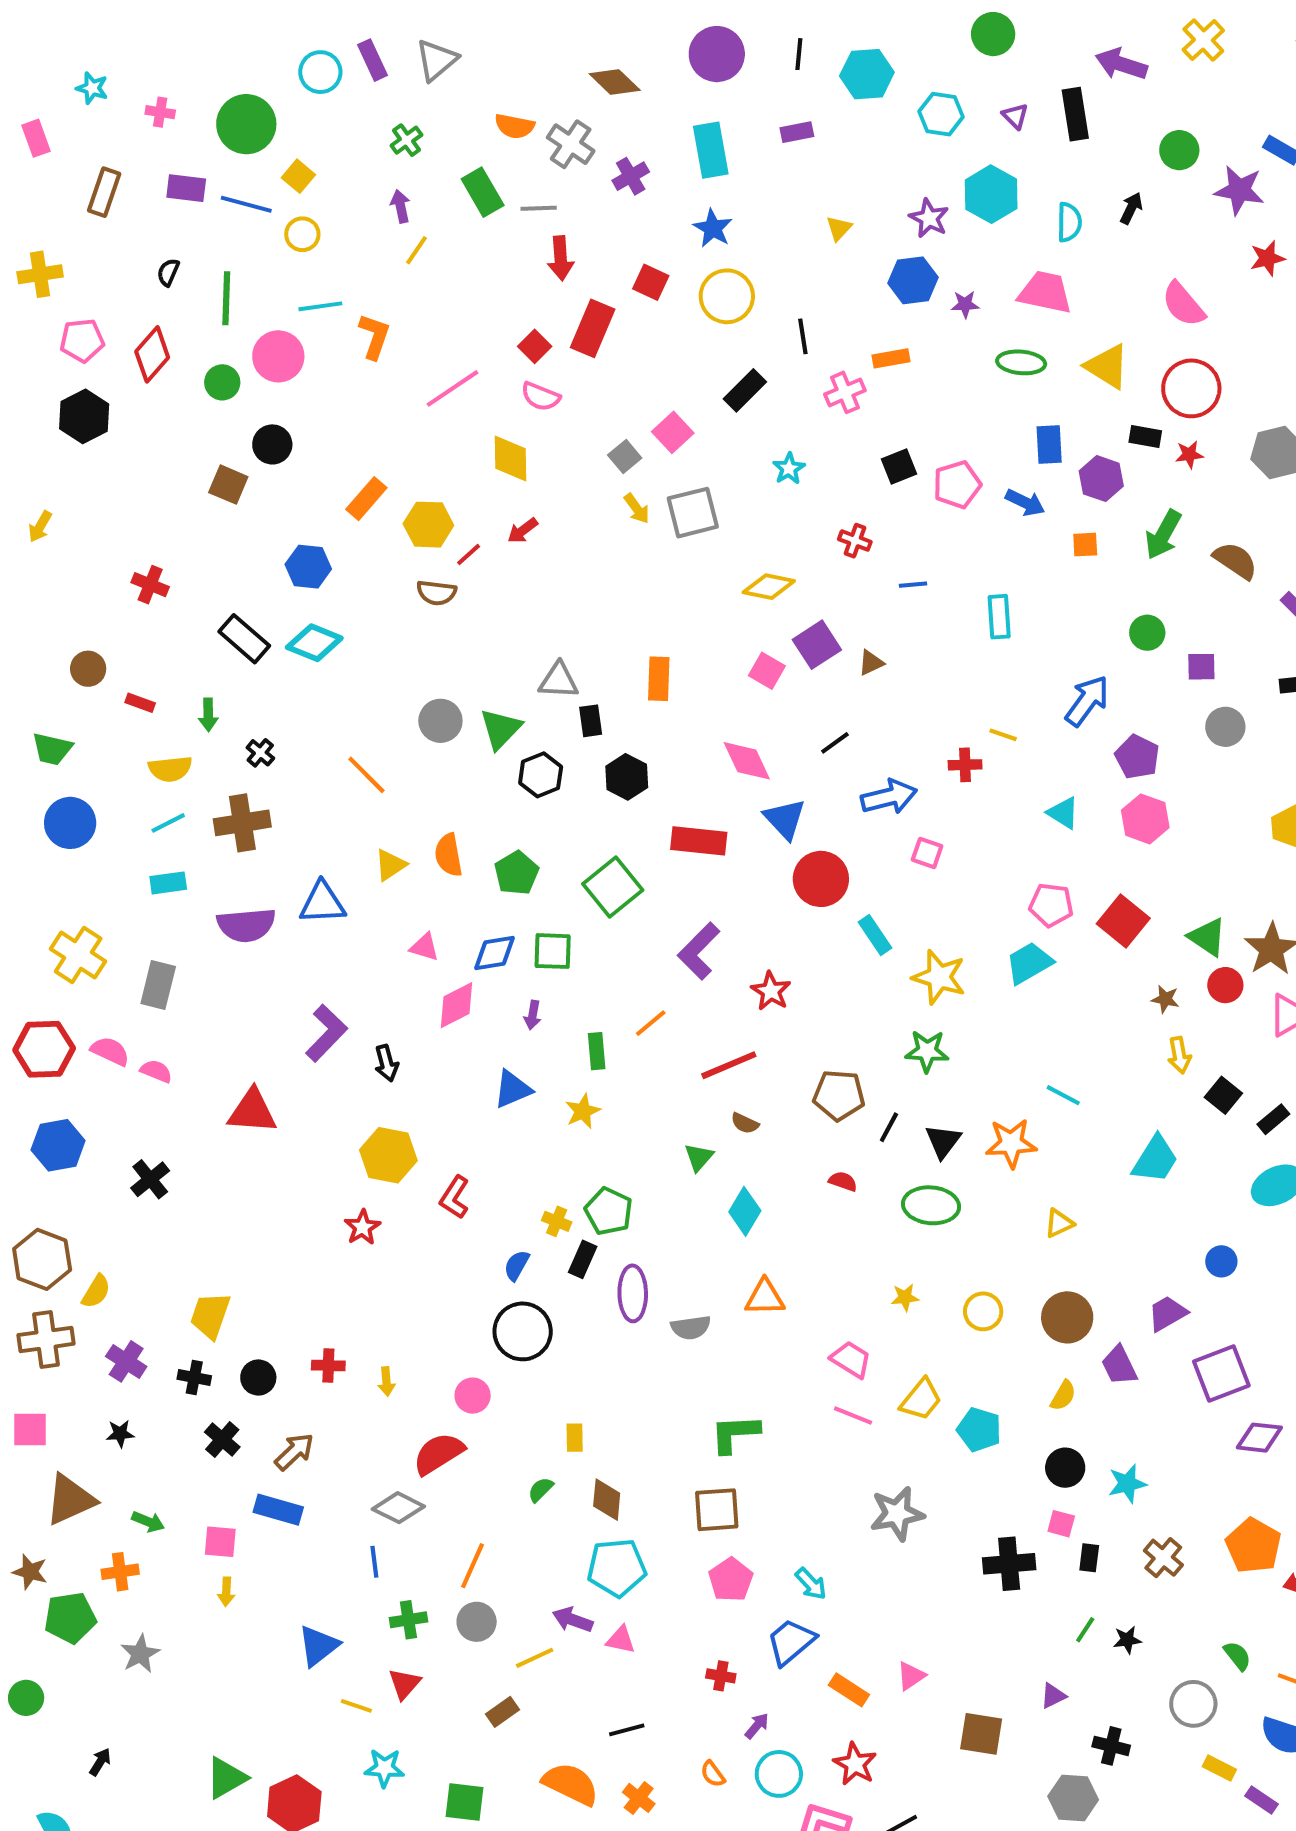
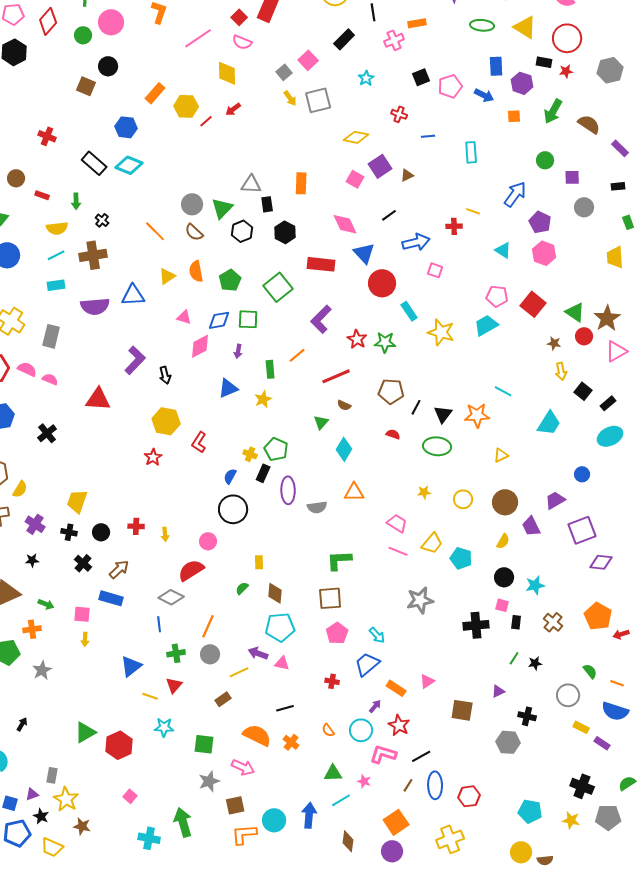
brown semicircle: (436, 593) -> (194, 232), moved, turned 36
green star: (927, 1051) -> (385, 342), moved
purple arrow: (757, 1726) -> (375, 706), moved

